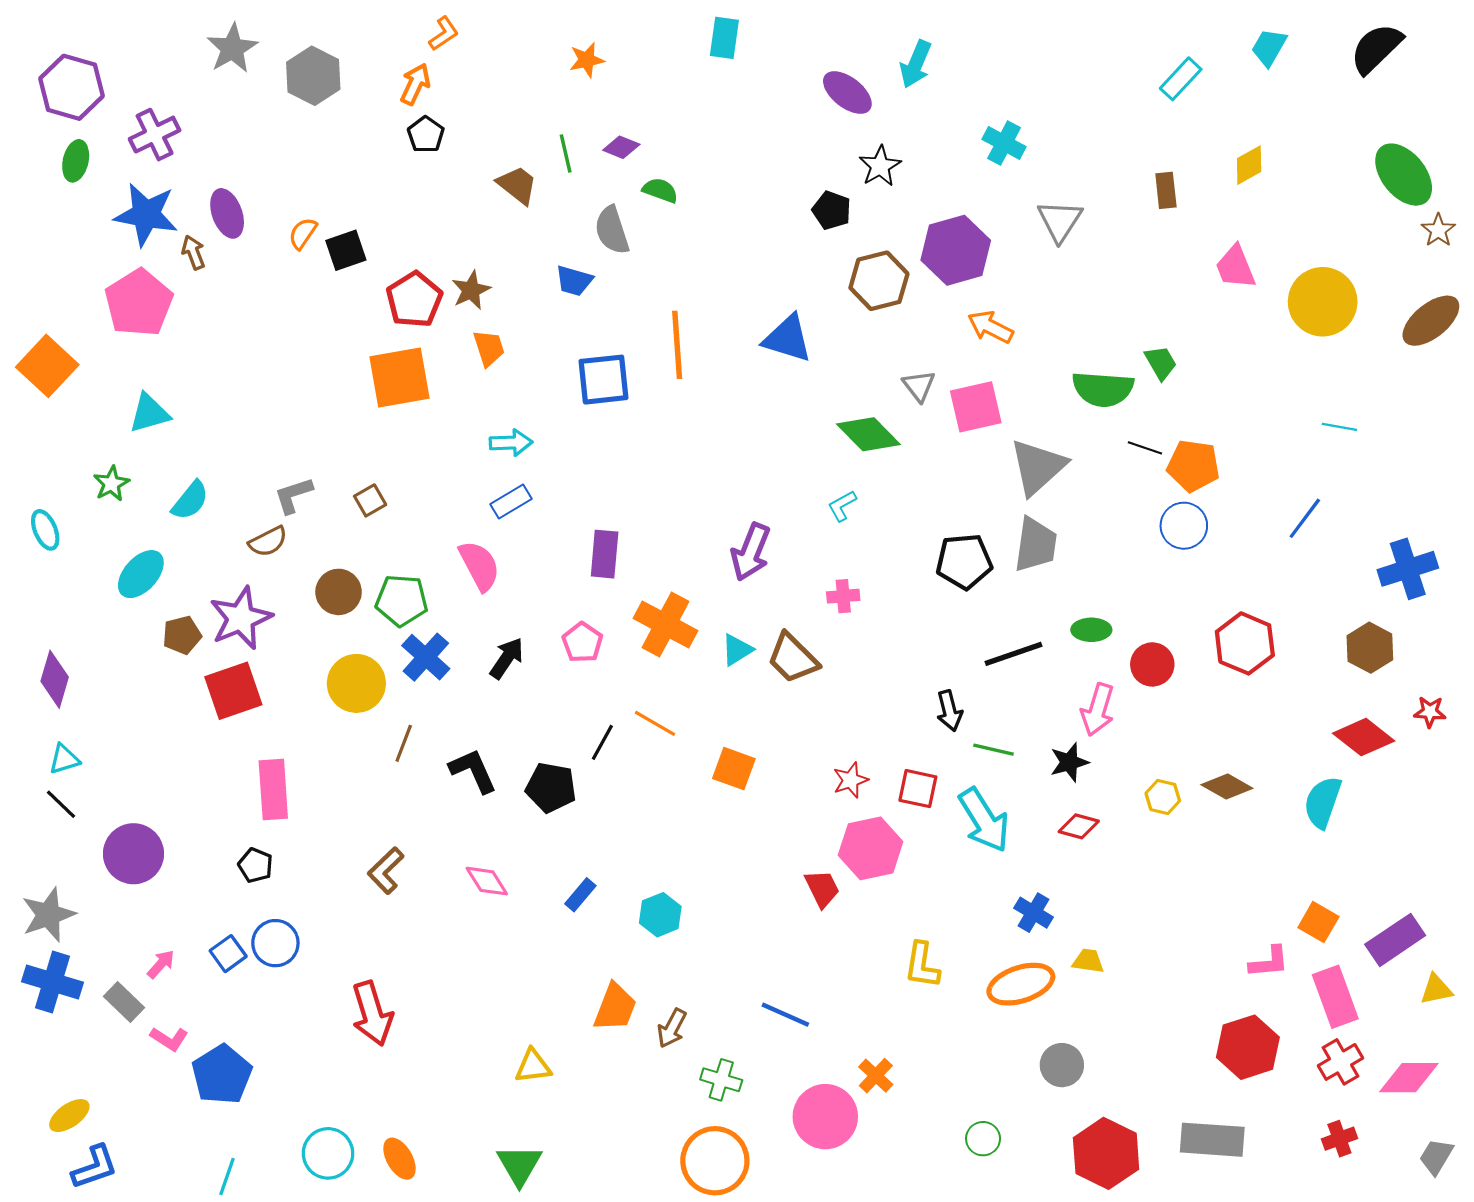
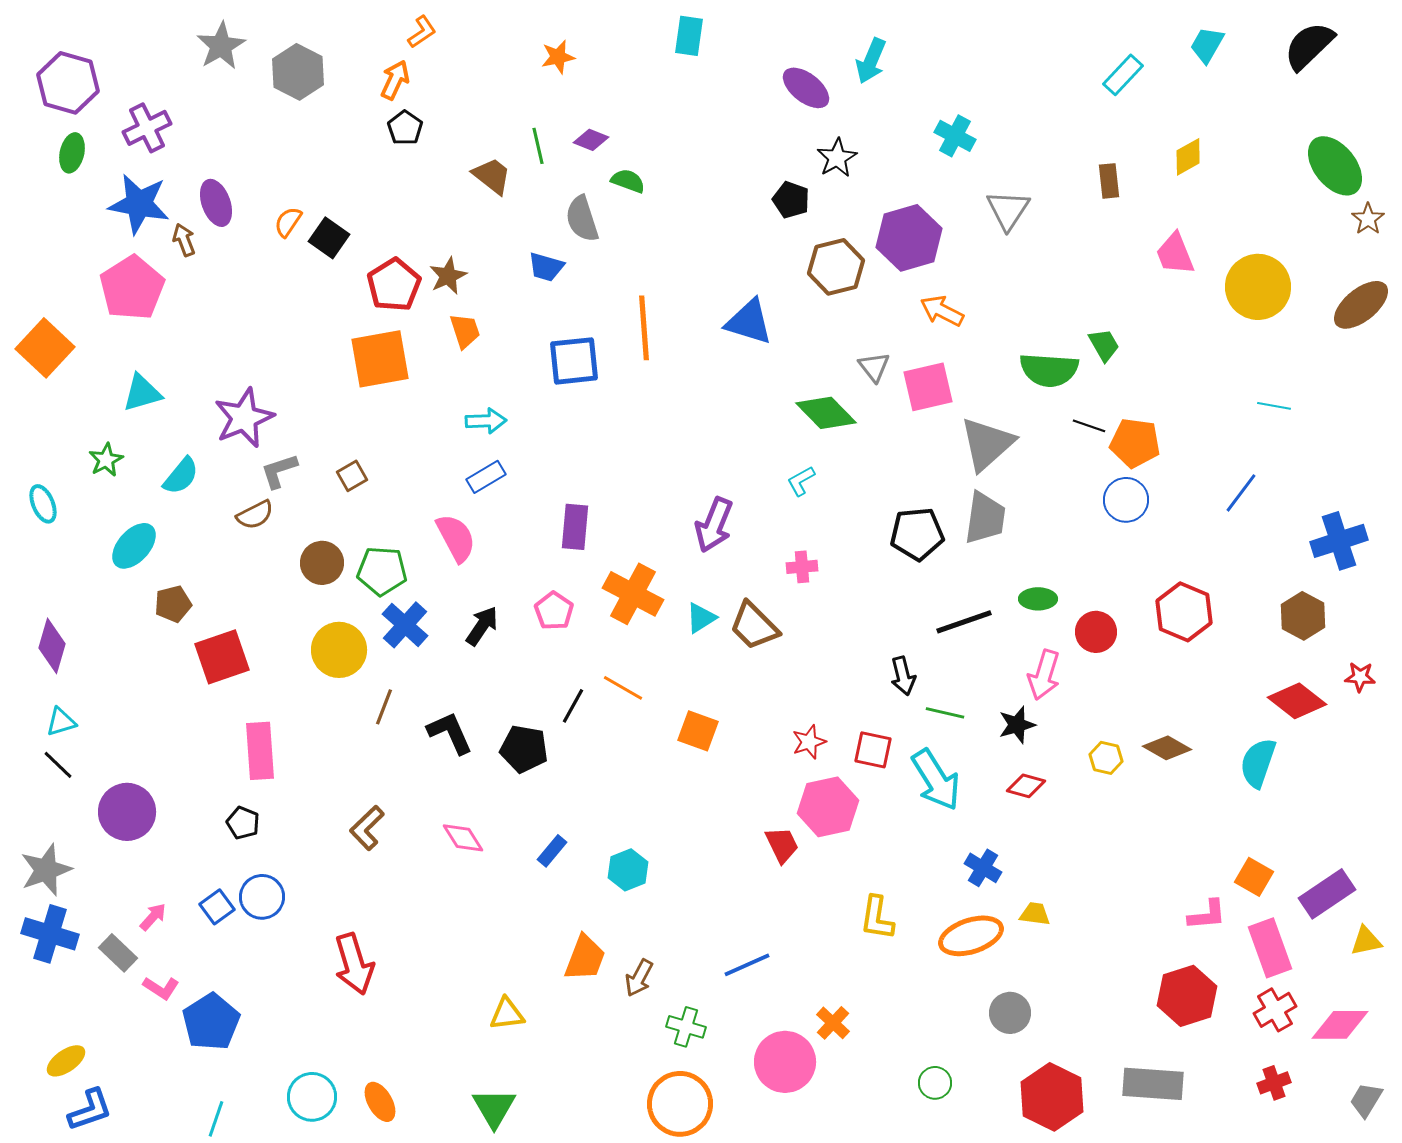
black square: (346, 250) -> (329, 238), turned -36
purple star: (241, 618) -> (244, 418), moved
blue line: (785, 1015) -> (747, 965), turned -48

